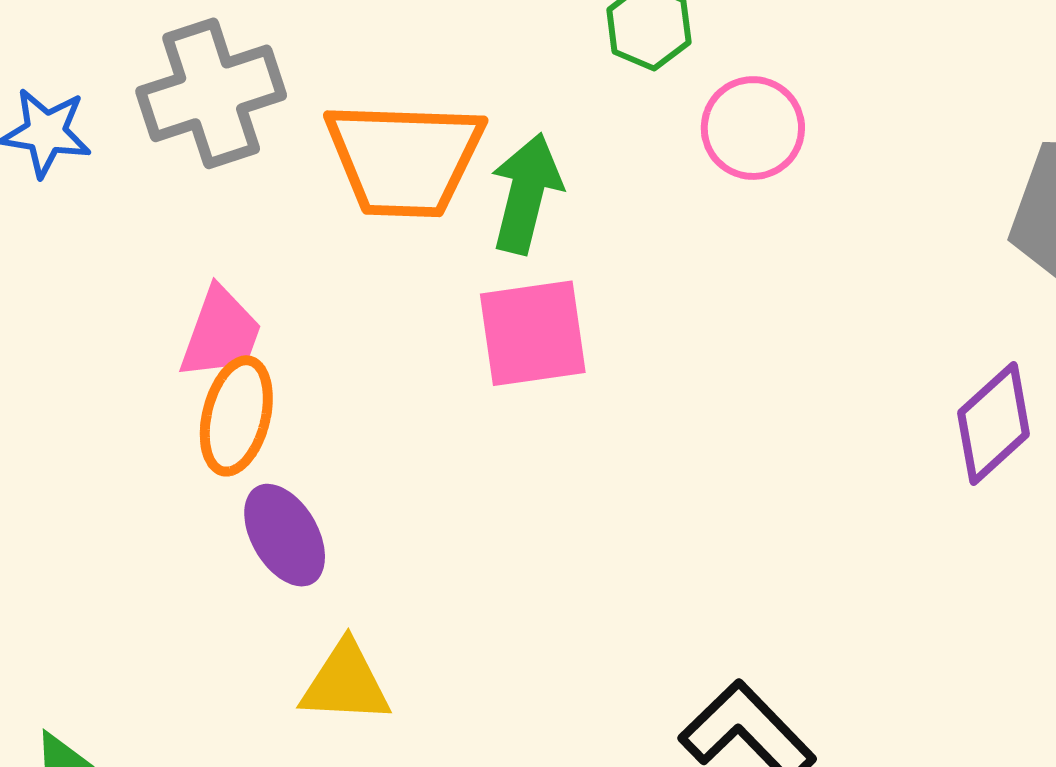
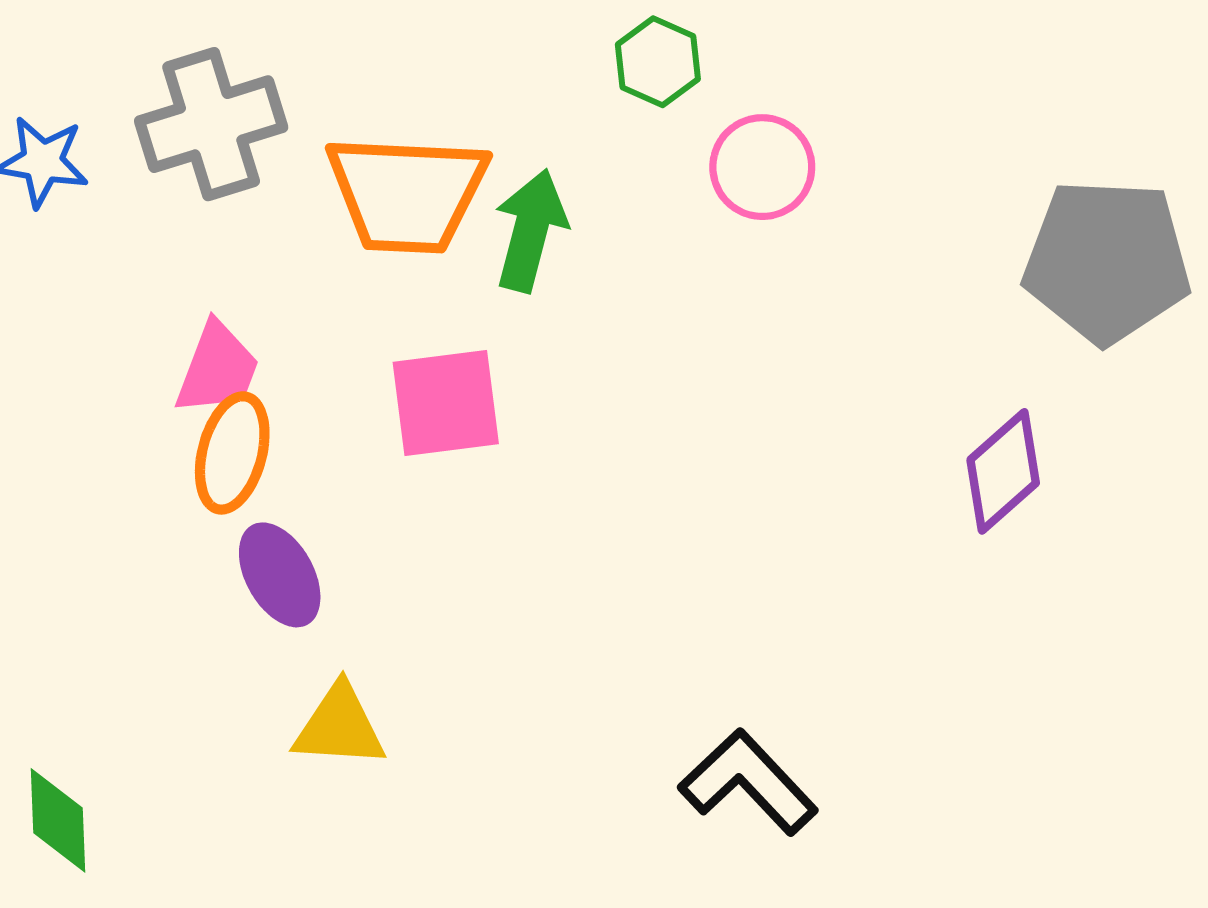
pink square: (533, 333) -> (446, 403), moved

